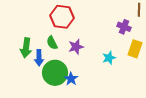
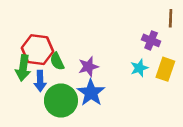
red hexagon: (62, 17) -> (37, 50), moved
cyan star: (109, 58) -> (139, 68), moved
blue star: (71, 79) -> (91, 93), moved, size x1.5

